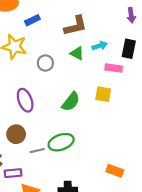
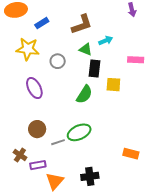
black rectangle: (129, 49) -> (95, 68), moved
pink rectangle: (114, 68) -> (136, 60), moved
purple ellipse: (25, 100) -> (34, 88), moved

